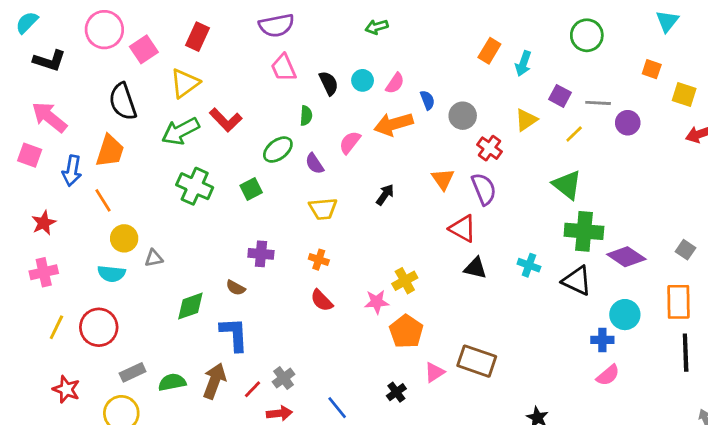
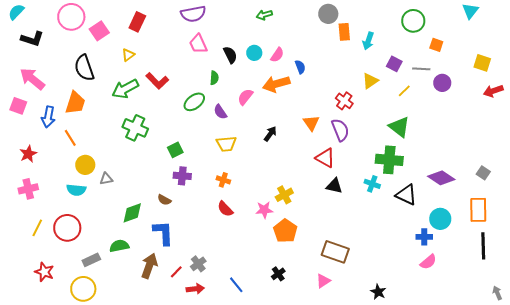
orange rectangle: (489, 51) -> (344, 32), turned -36
orange square: (652, 69) -> (436, 45), moved
yellow triangle: (185, 83) -> (128, 55), size x0.6
gray circle: (463, 116) -> (328, 14), moved
green square: (251, 189) -> (175, 150), moved
green cross: (584, 231) -> (389, 160), moved
pink triangle: (434, 372) -> (323, 281), moved
green semicircle: (172, 382) -> (119, 246), moved

